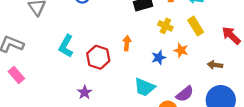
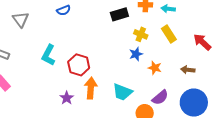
orange arrow: (127, 43) -> (91, 88), moved, size x1.5
orange star: (181, 50) -> (155, 68), moved
blue star: (159, 58) -> (136, 54), moved

